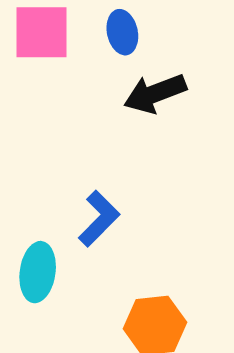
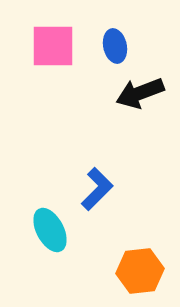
cyan ellipse: (38, 272) -> (50, 230), turned -36

